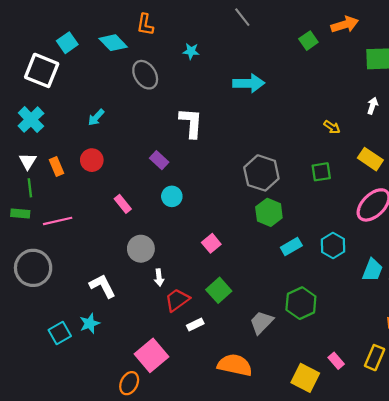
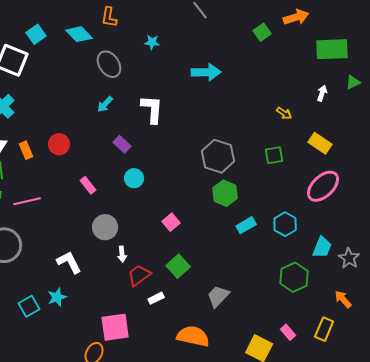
cyan arrow: (96, 117) -> (105, 104), moved
green hexagon: (301, 303) -> (294, 277), moved
pink square: (152, 355) -> (115, 327), turned 32

